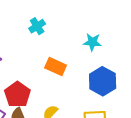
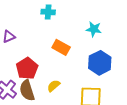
cyan cross: (37, 26) -> (48, 12), turned 32

